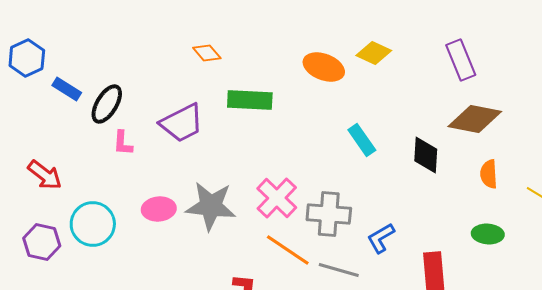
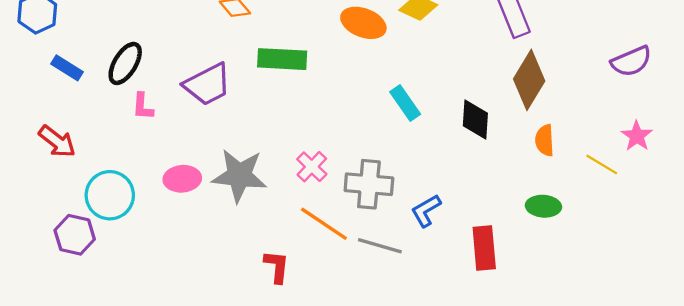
blue rectangle: (67, 89) -> (67, 68), moved
brown diamond: (475, 119) -> (529, 80), turned -70
pink cross: (277, 198) -> (312, 167), size x0.7
purple hexagon: (42, 242) -> (75, 235), moved

